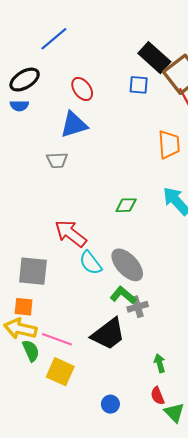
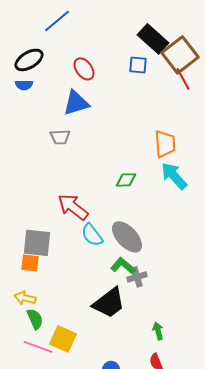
orange trapezoid: (169, 144) -> (165, 144), moved
orange square: (24, 307) -> (30, 263), moved
yellow arrow: (20, 329) -> (25, 298), size x0.7
pink line: (57, 339) -> (38, 347), moved

